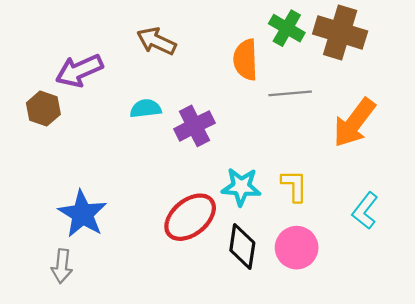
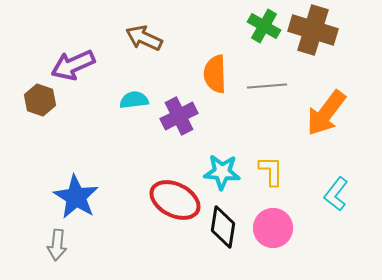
orange semicircle: (246, 60) -> (215, 74), moved
red ellipse: (190, 217) -> (175, 200), turned 66

